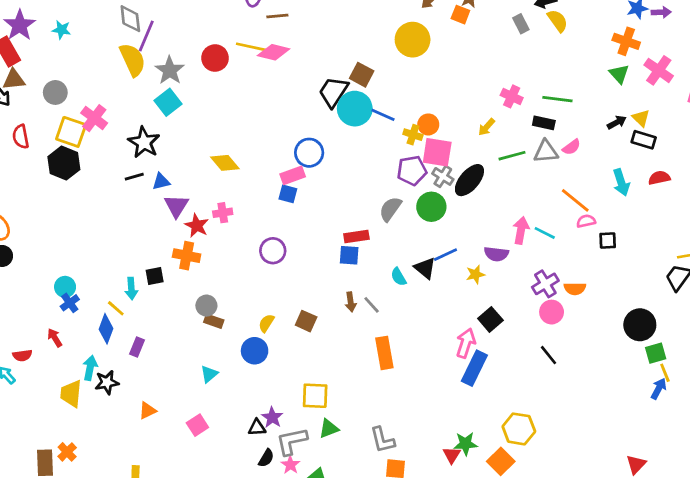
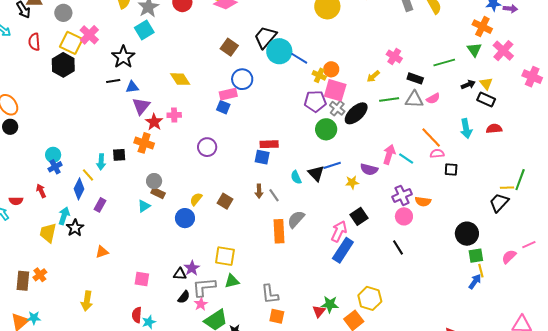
brown square: (362, 75) -> (229, 47), moved
green line: (557, 99) -> (444, 63), moved, turned -30
gray semicircle: (390, 209) -> (296, 219), moved
cyan triangle: (209, 374) -> (144, 206), moved
black star: (107, 382) -> (75, 228), turned -30
pink square: (197, 425) -> (142, 279), moved, turned 35

